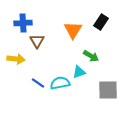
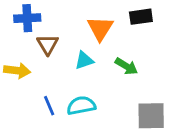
black rectangle: (101, 22) -> (141, 17), turned 49
cyan triangle: (79, 72) -> (84, 60), moved
blue line: (38, 83) -> (49, 106), turned 32

